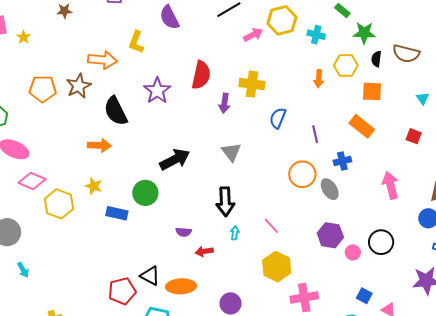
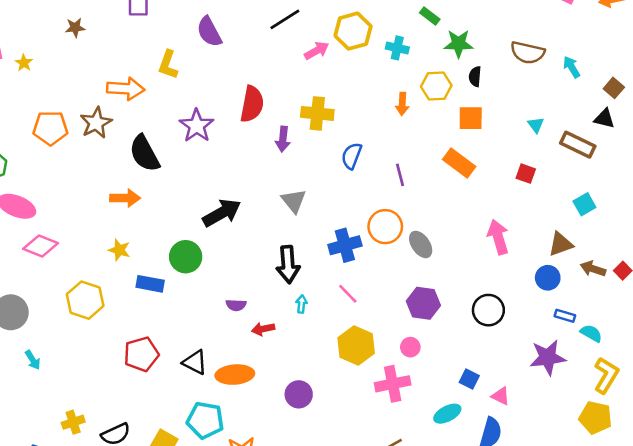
brown semicircle: (406, 54) -> (528, 53), moved
blue cross: (342, 161) -> (345, 245), moved, size x1.4
yellow hexagon: (59, 204) -> (85, 300), moved
pink circle: (353, 252) -> (410, 347), moved
red pentagon: (122, 291) -> (141, 354), moved

